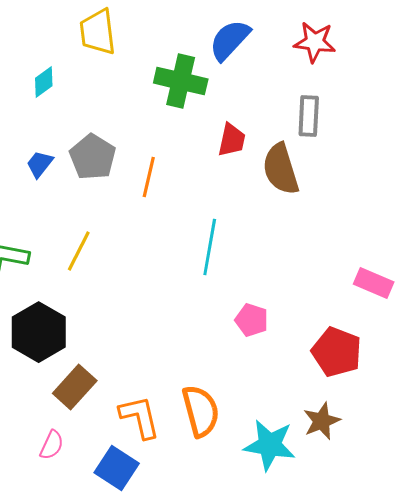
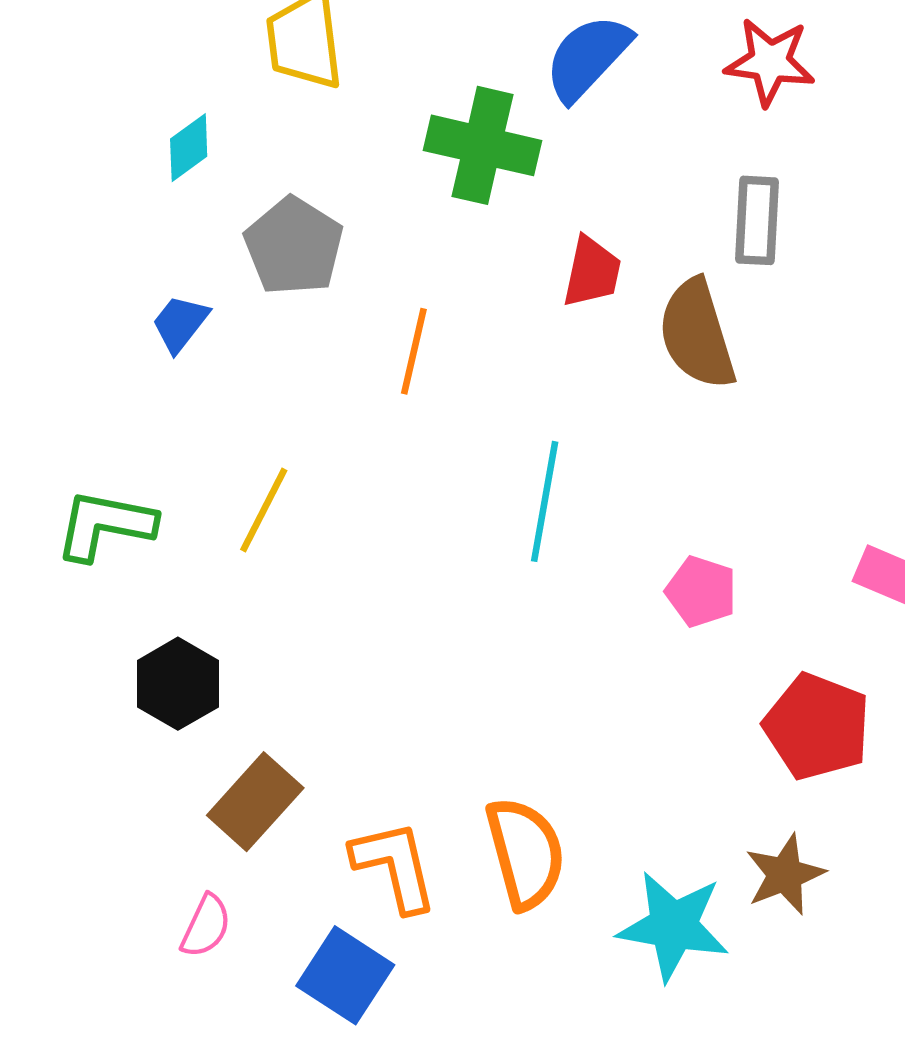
gray pentagon: (93, 157) -> (294, 246), moved
pink pentagon: (252, 320) -> (701, 591), moved
black hexagon: (39, 332) -> (178, 684), size x0.7

